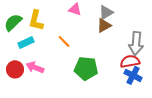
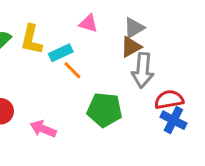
cyan rectangle: (26, 42) -> (61, 53), moved
gray arrow: (136, 43) -> (143, 70), moved
pink arrow: (35, 67) -> (43, 129), moved

